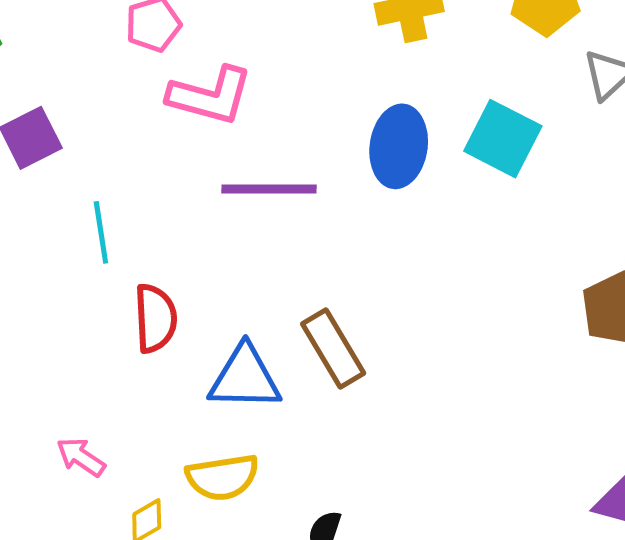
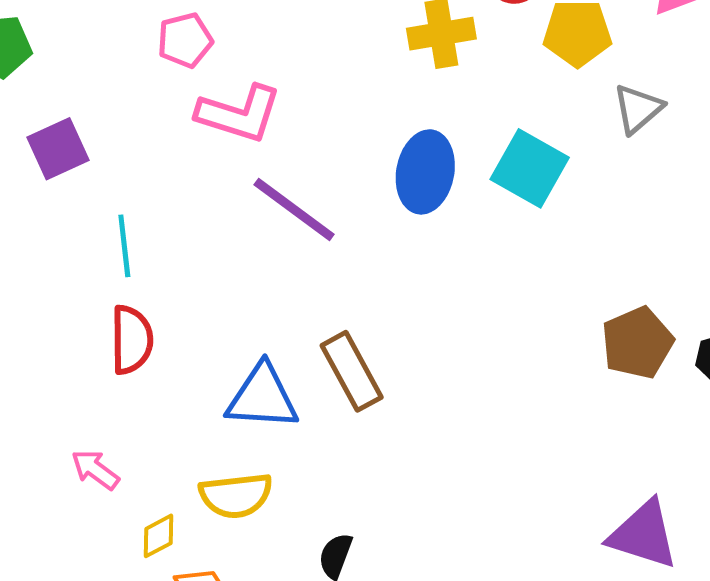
purple line: (269, 189) -> (294, 209), turned 34
red semicircle: (155, 318) -> (132, 340), moved

